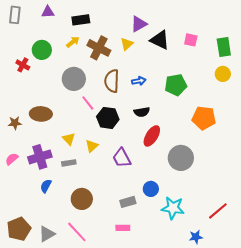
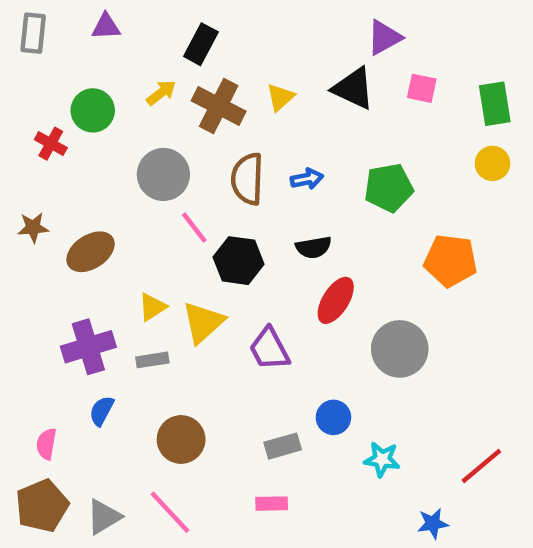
black rectangle: (81, 20) -> (201, 44), moved, turned -54
purple triangle: (139, 24) -> (384, 38), moved
brown ellipse: (41, 114) -> (91, 252), turned -35
brown star: (15, 123) -> (33, 227), moved
yellow triangle: (69, 139) -> (152, 307), turned 40
yellow triangle: (92, 146) -> (203, 322), size x1.5
pink semicircle: (12, 159) -> (46, 444), moved, turned -40
cyan star: (173, 208) -> (382, 459), size x0.7

